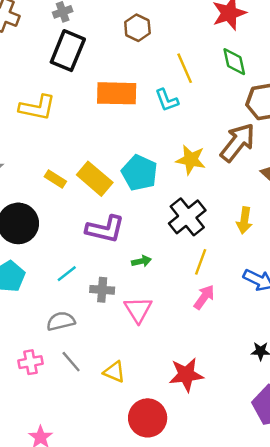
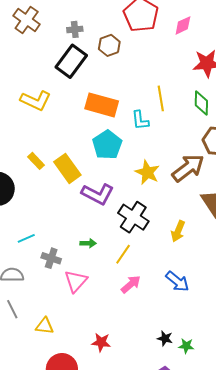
brown hexagon: (137, 28) -> (109, 45), moved
cyan pentagon: (139, 173) -> (107, 145), moved
black cross: (187, 217) -> (133, 217), turned -32
purple L-shape: (105, 229) -> (98, 194), moved
yellow line: (201, 262) -> (123, 254), moved
yellow triangle: (114, 372) -> (45, 326), turned -30
red star: (186, 375) -> (101, 342), size x0.7

